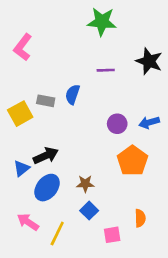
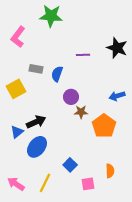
green star: (102, 22) -> (51, 16), moved
gray rectangle: (46, 101) -> (36, 69), moved
purple circle: (117, 124) -> (71, 97), moved
brown star: (85, 184) -> (81, 112), moved
pink arrow: (28, 222) -> (16, 184), moved

